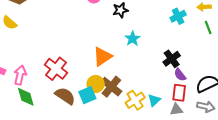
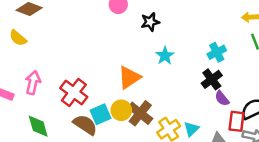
cyan cross: (178, 16) -> (217, 52), moved
pink arrow: (20, 75) -> (33, 83), moved
red rectangle: (179, 93) -> (237, 121), moved
cyan square: (87, 95) -> (101, 114), moved

